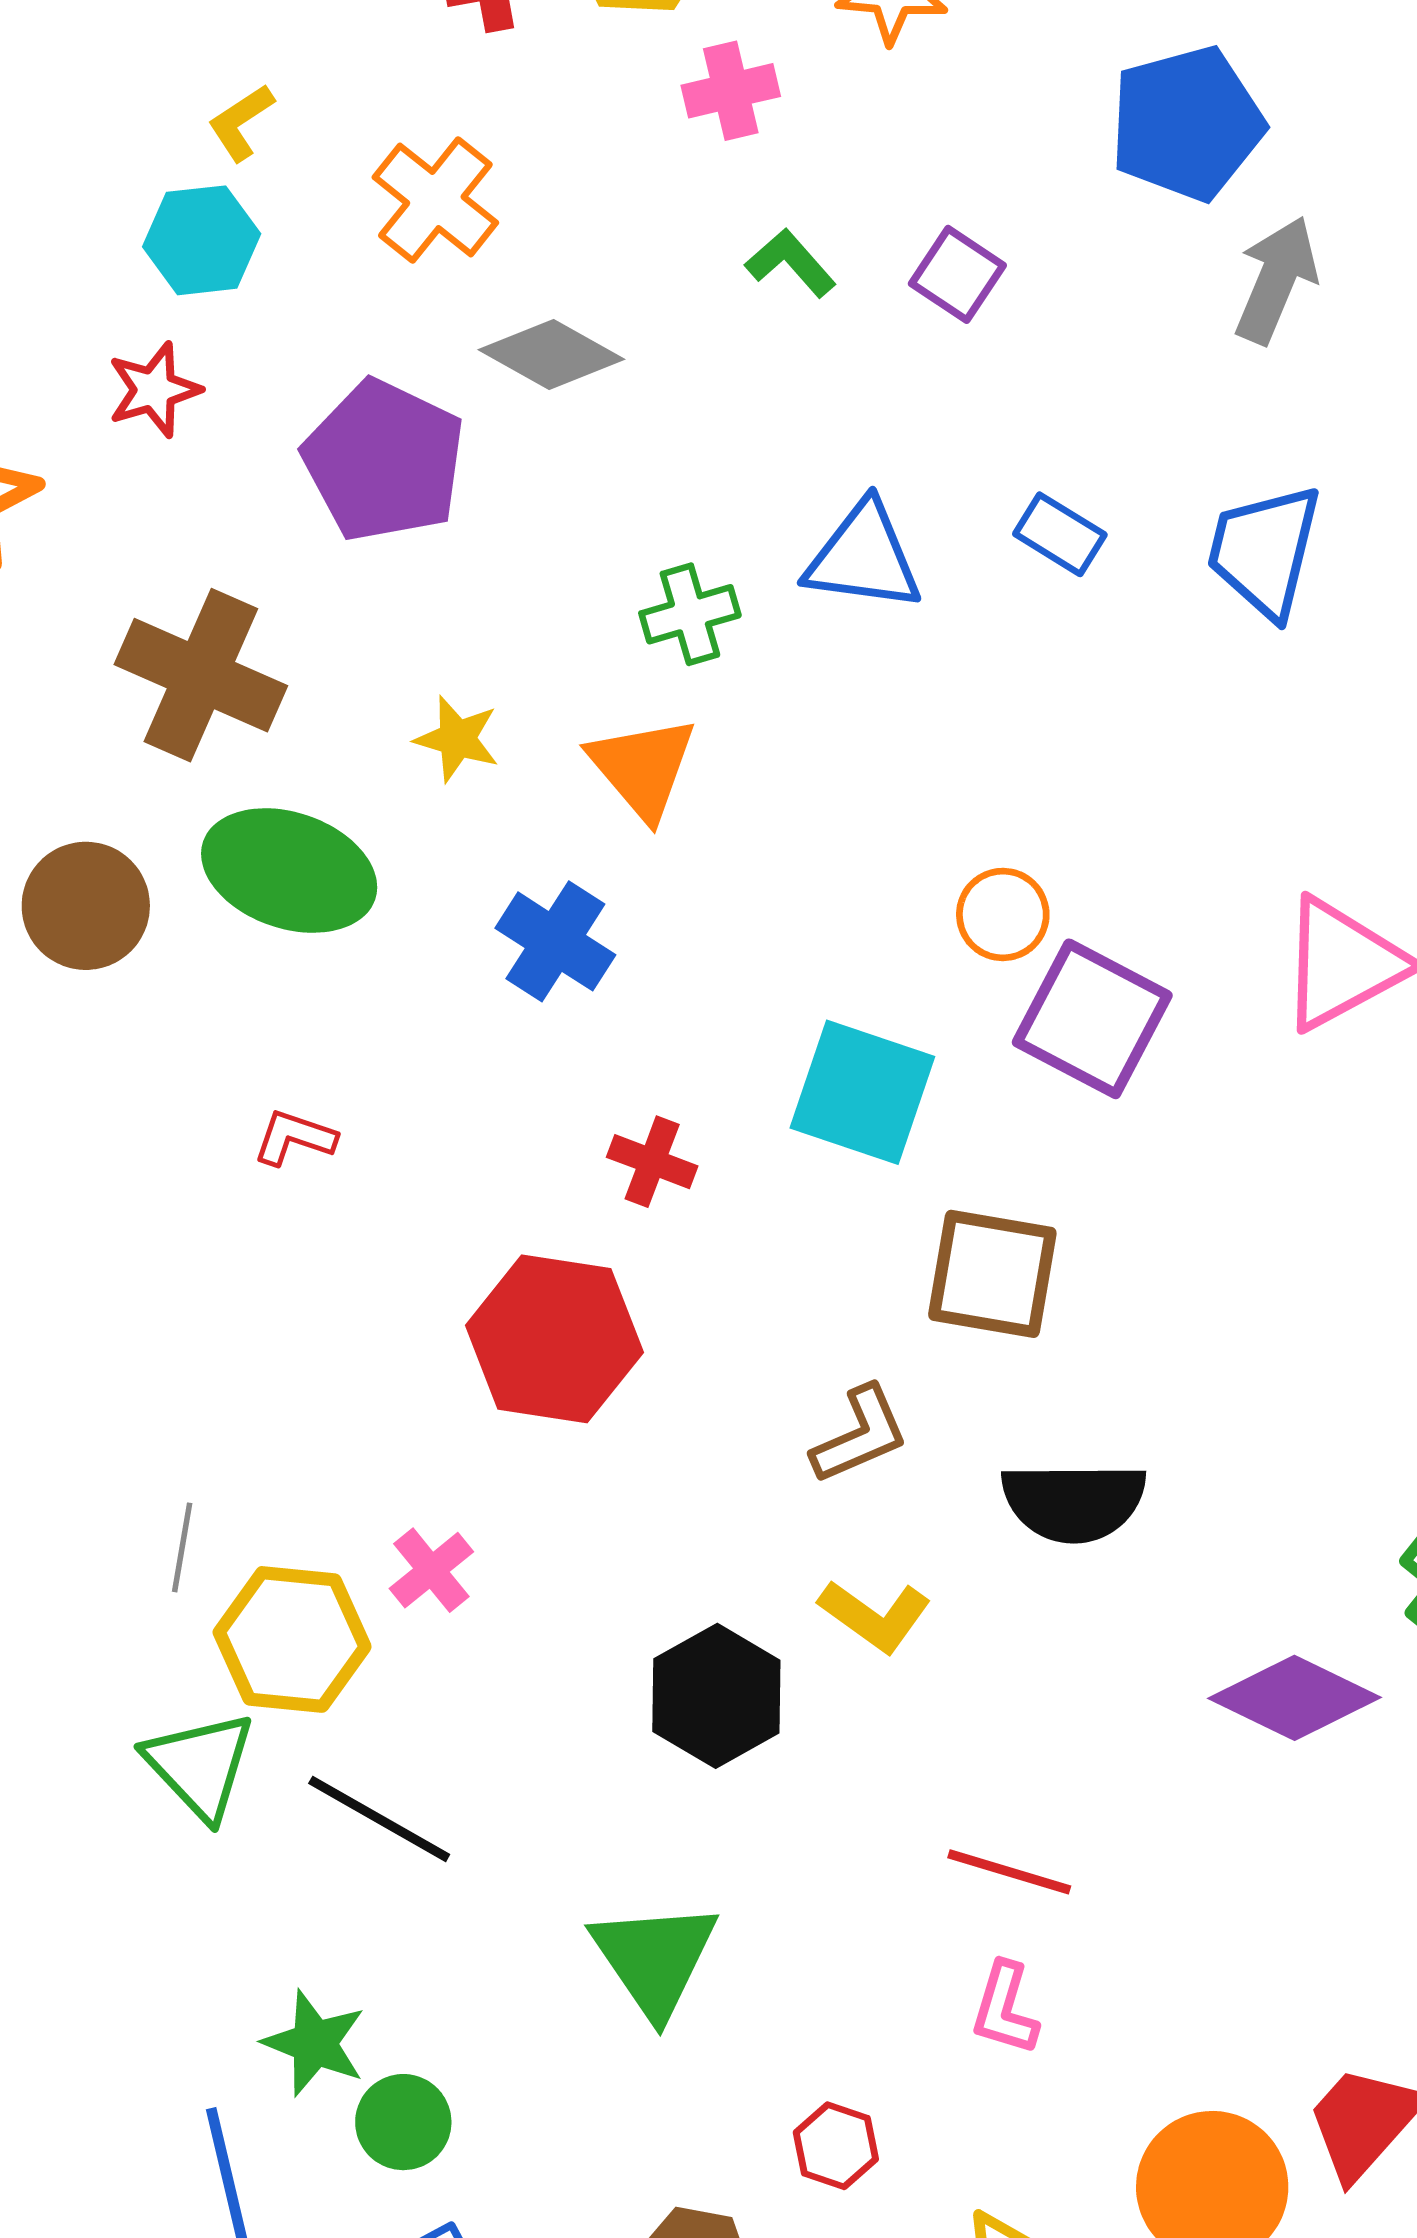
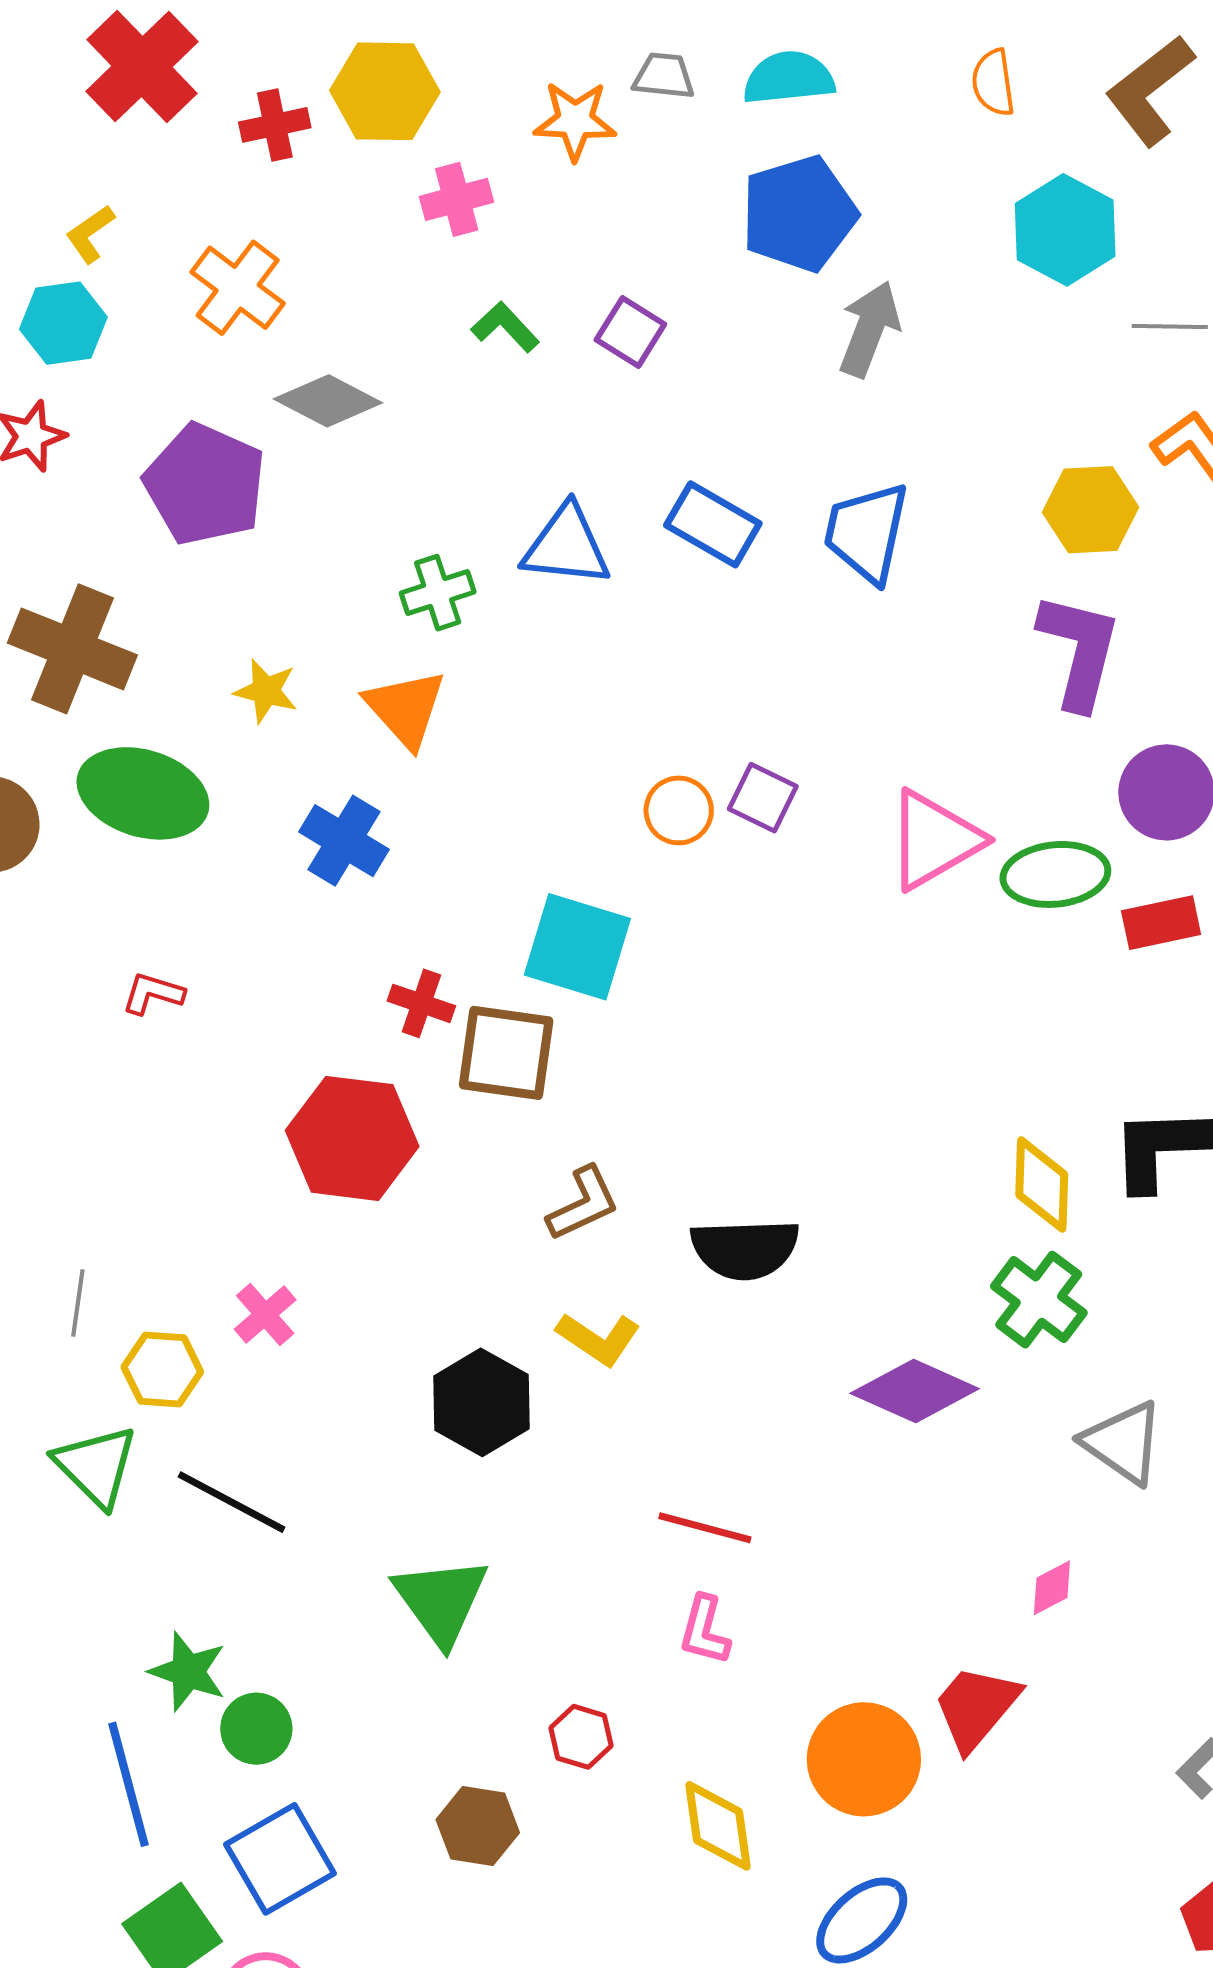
blue rectangle: (1060, 534) -> (713, 524), size x1.4
purple square: (1092, 1019) -> (763, 798), moved, size x0.6
brown square: (992, 1274) -> (506, 1053), moved
yellow hexagon: (292, 1639) -> (162, 1370), size x0.7

